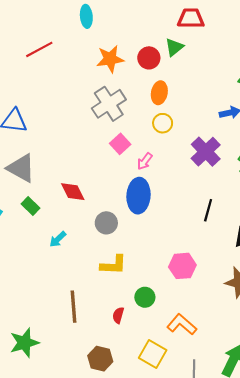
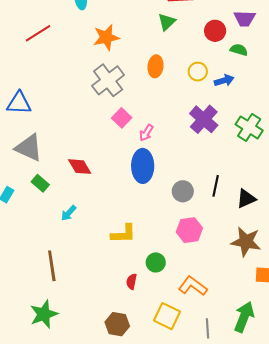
red circle: (149, 58) -> (215, 31), moved
yellow circle: (163, 123) -> (198, 72), moved
black line: (208, 210) -> (216, 186), moved
gray circle: (106, 223) -> (183, 191), moved
brown line: (74, 307) -> (52, 266), moved

